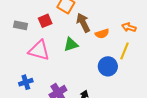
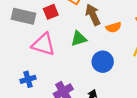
gray rectangle: (21, 25) -> (23, 16), size x1.5
blue circle: (108, 66) -> (103, 62), moved

